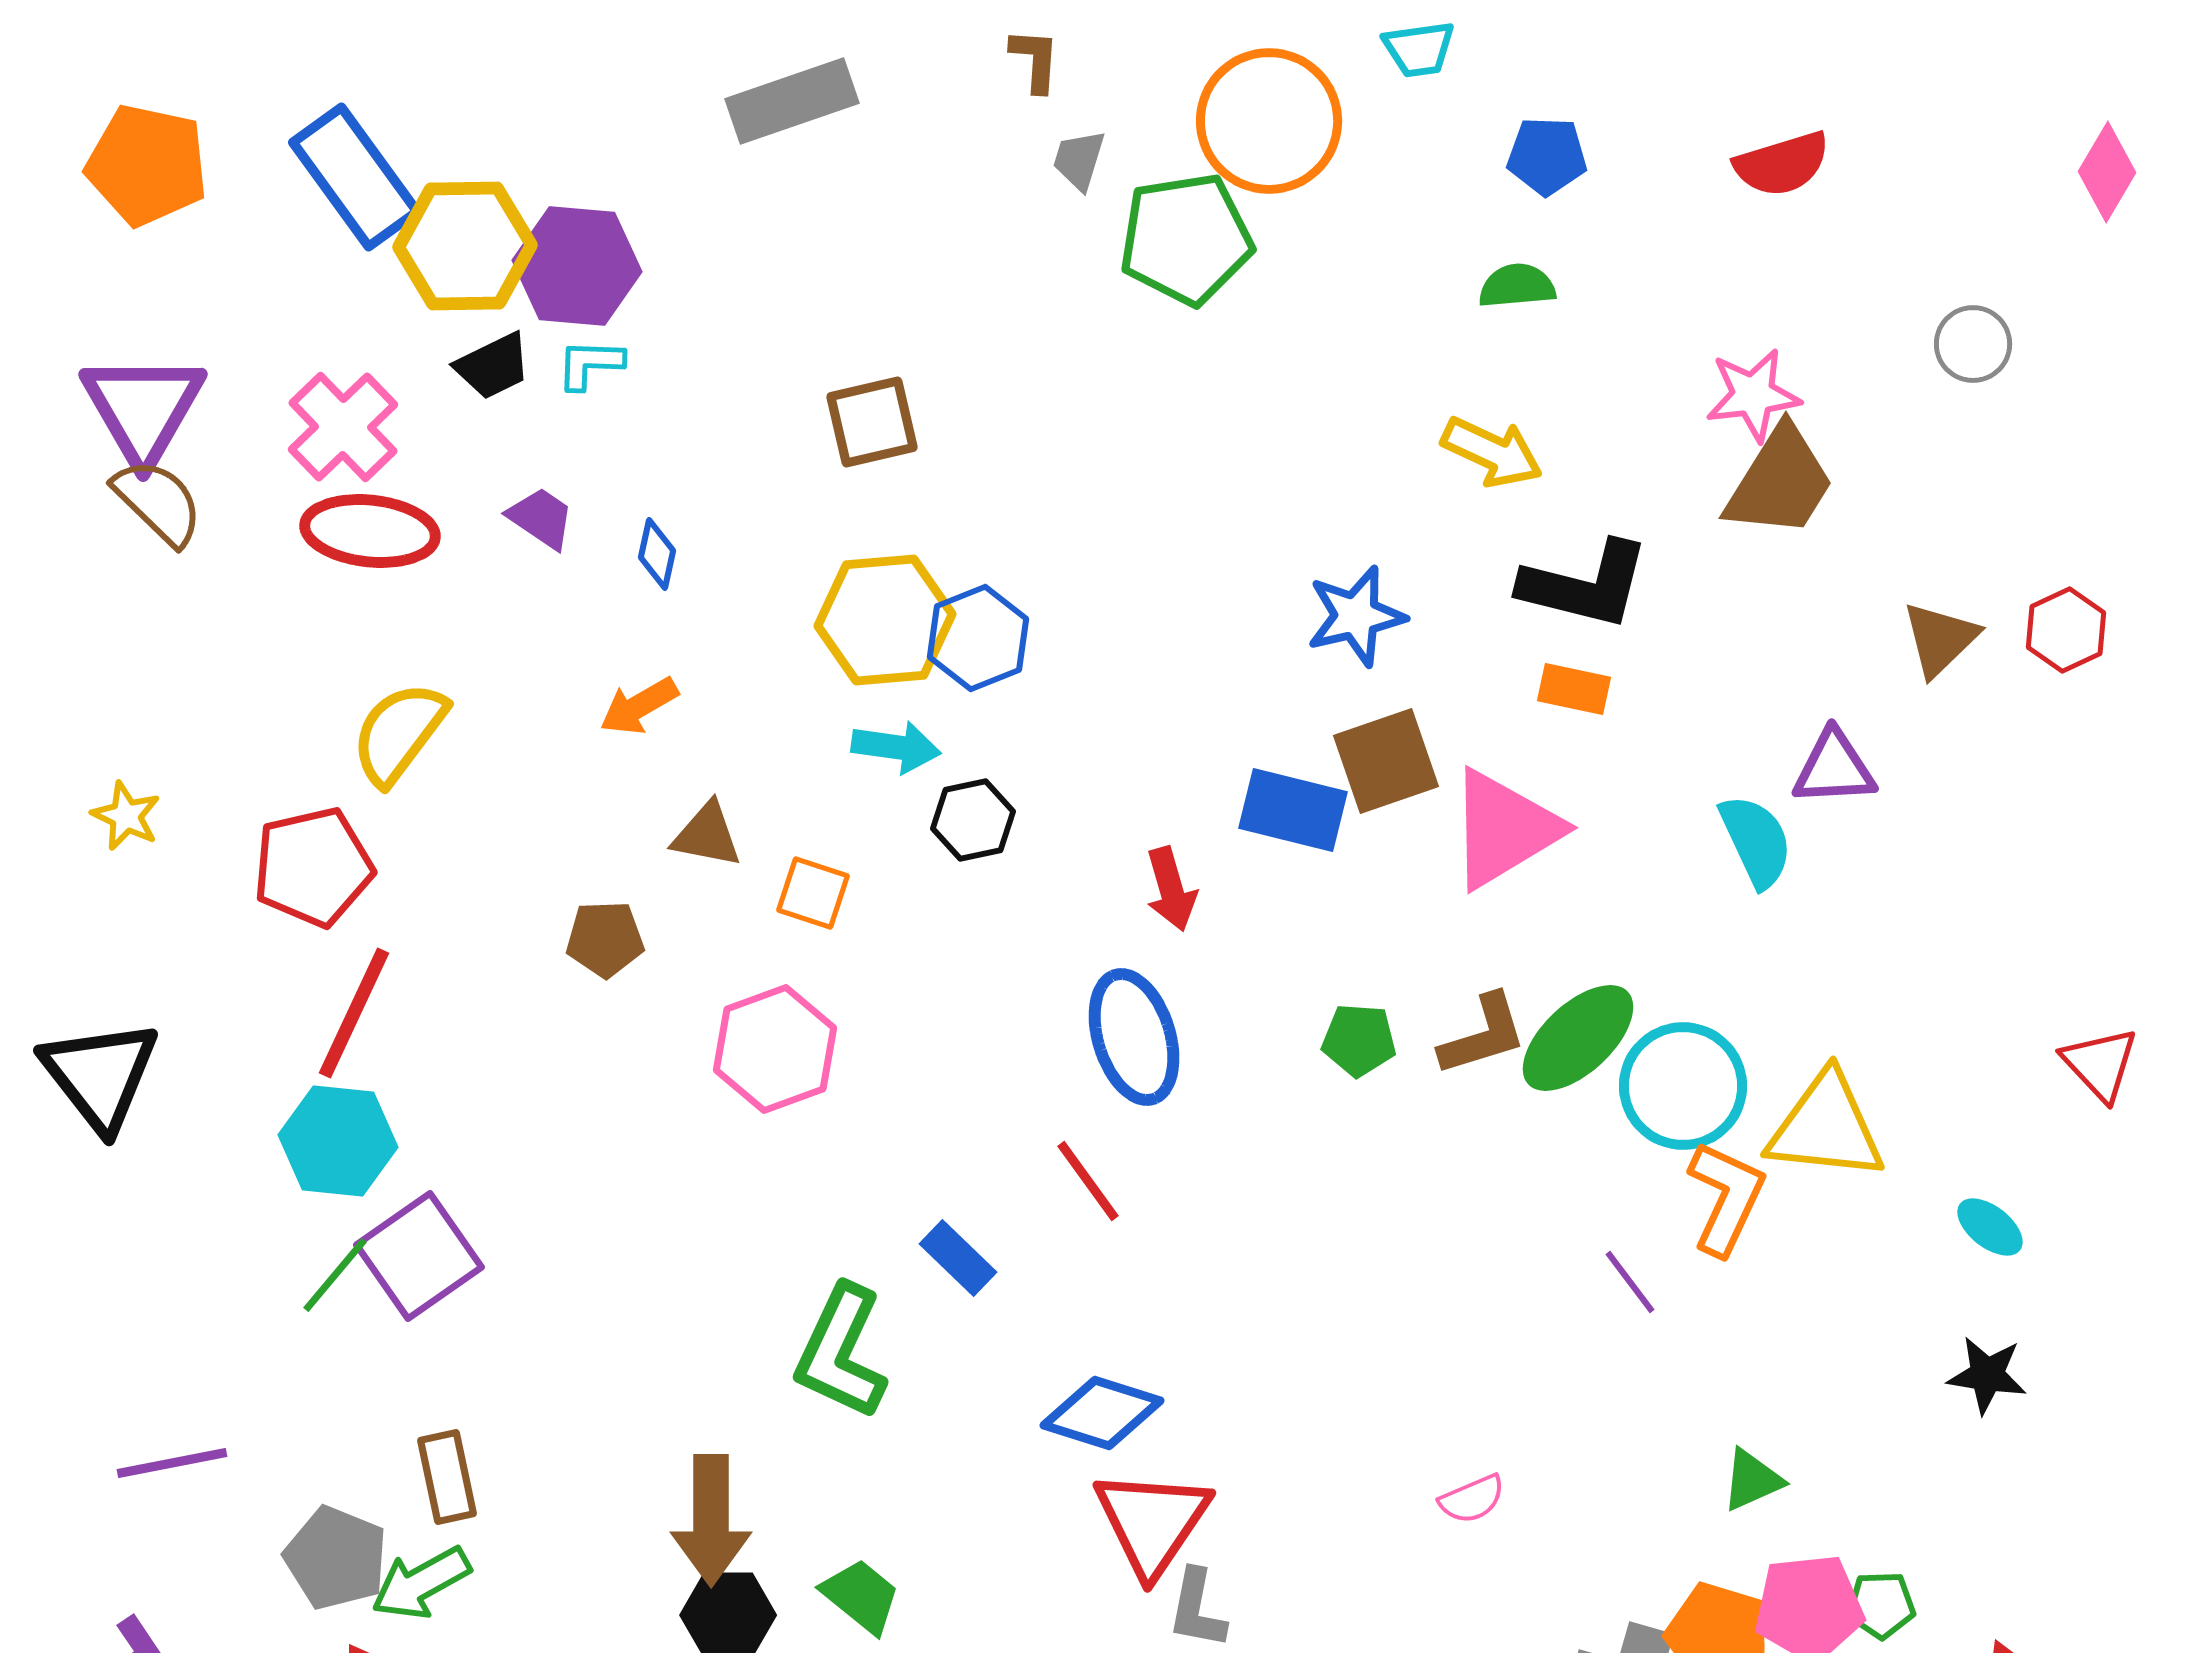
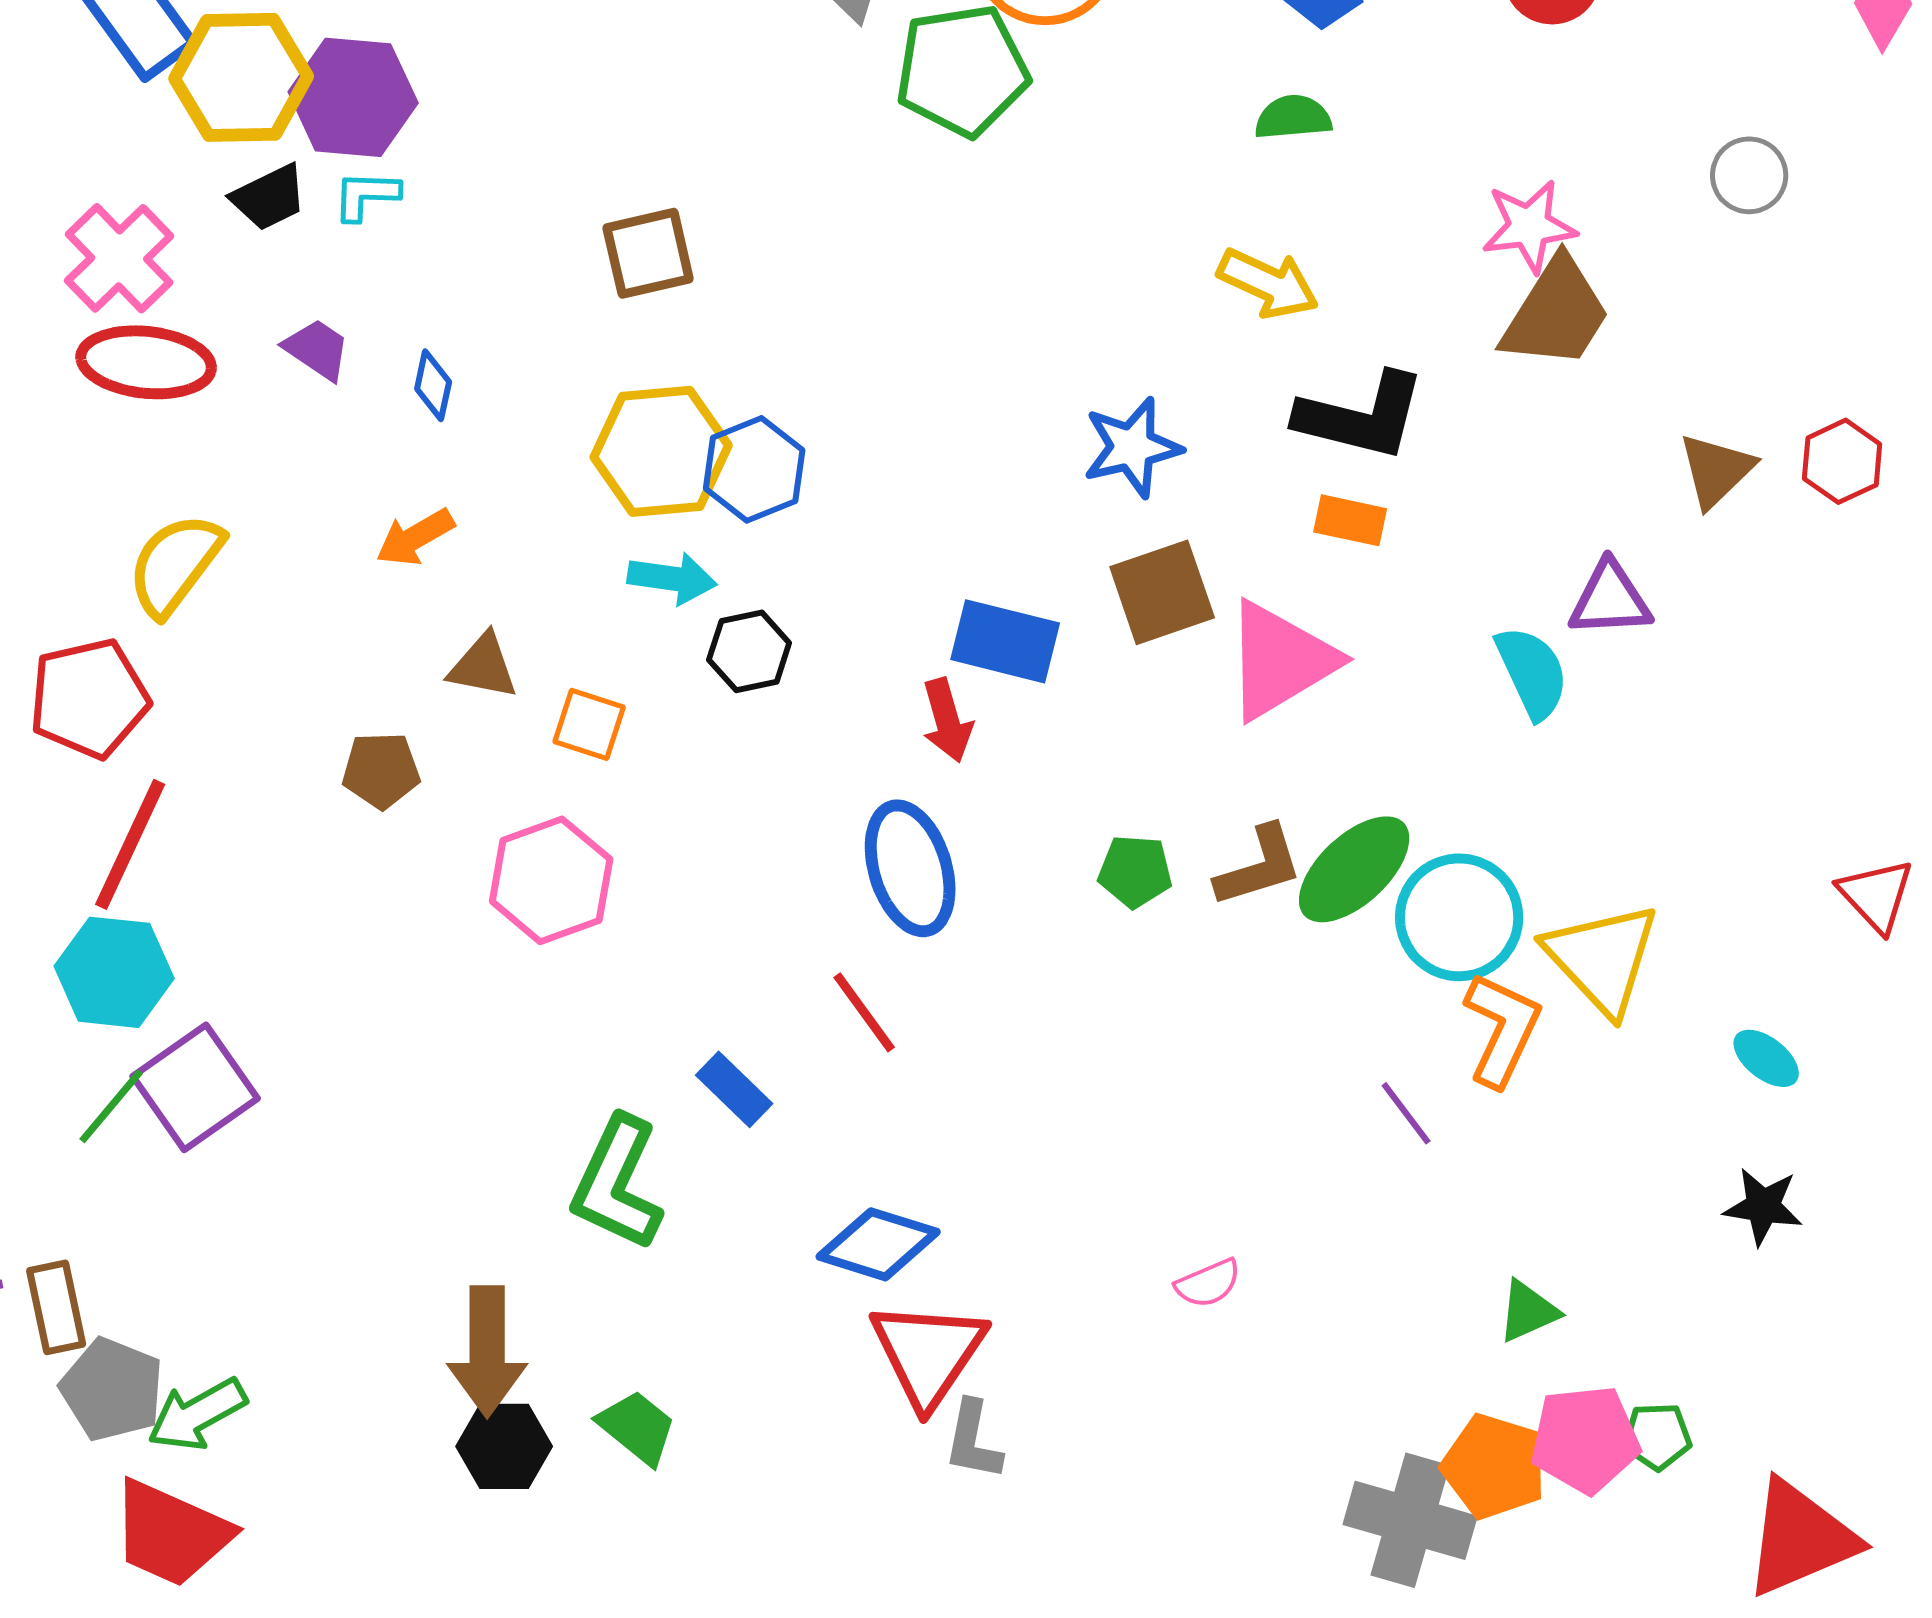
blue rectangle: (1293, 810) -> (1005, 641), moved
yellow triangle: (1826, 1127) -> (1602, 958), turned 41
brown rectangle: (447, 1477) -> (56, 1307), moved
pink semicircle: (1472, 1499) -> (1208, 1283), moved

